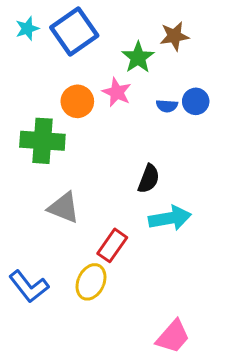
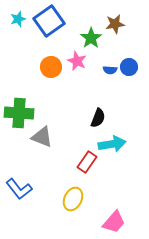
green cross: (42, 141) -> (19, 113), moved
red rectangle: (112, 245) -> (87, 162), moved
yellow ellipse: (91, 282) -> (73, 199), moved

